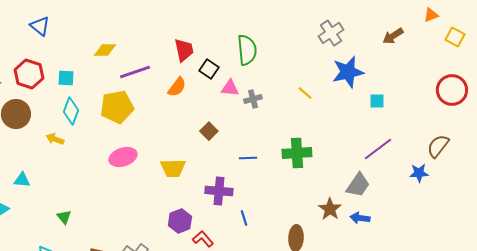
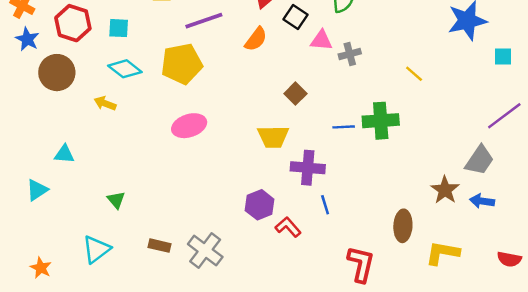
yellow line: (305, 93) -> (414, 74), moved
cyan diamond: (71, 111) -> (125, 69), turned -72
green cross: (297, 153) -> (381, 121), moved
yellow trapezoid: (173, 168) -> (273, 137), moved
blue line: (244, 218) -> (325, 205), moved

